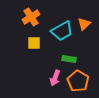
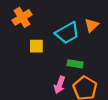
orange cross: (31, 17) -> (22, 17), moved

